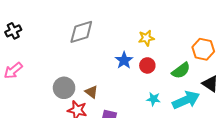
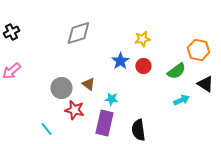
brown triangle: (91, 92) -> (88, 84), moved
cyan star: (153, 99) -> (111, 99), moved
cyan arrow: (186, 100) -> (181, 100), size x0.6

